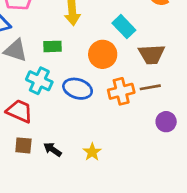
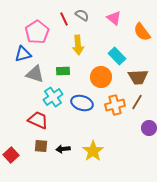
cyan cross: (39, 81) -> (53, 97), turned 30
brown line: (150, 87) -> (137, 102), turned -49
black arrow: (52, 149) -> (63, 149), turned -40
yellow star: (92, 152) -> (93, 151), size x1.5

